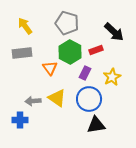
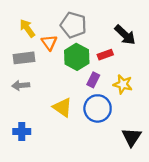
orange triangle: (50, 68) -> (49, 43), moved
yellow star: (112, 77) -> (123, 84), turned -30
gray arrow: (33, 101) -> (21, 85), moved
black triangle: (96, 125) -> (132, 137), moved, turned -48

